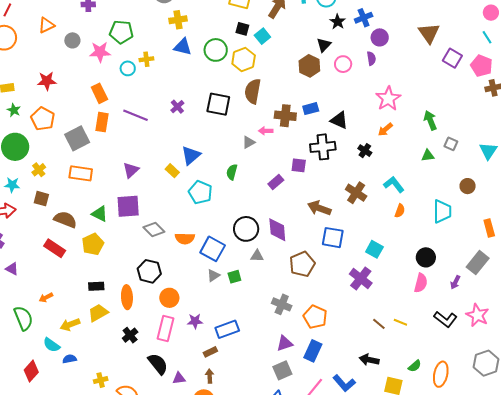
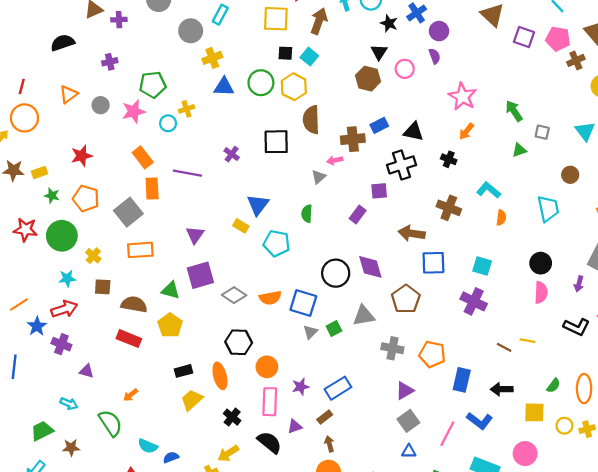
gray triangle: (257, 256) -> (364, 316), moved, size x1.5
yellow arrow: (70, 325) -> (228, 453), moved
blue rectangle: (313, 351) -> (462, 380), moved
purple triangle: (179, 378) -> (295, 426), moved

